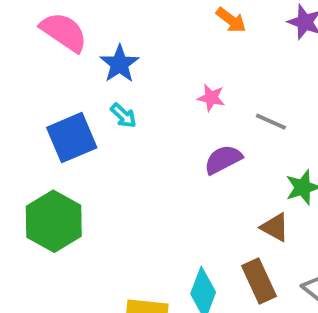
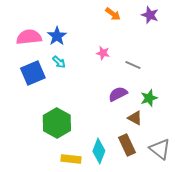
pink semicircle: (64, 32) -> (29, 37), moved, turned -40
purple semicircle: (223, 159) -> (118, 94), moved
green hexagon: (54, 221) -> (57, 123), moved

